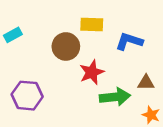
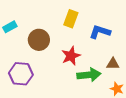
yellow rectangle: (92, 25) -> (71, 19), turned -72
brown circle: (66, 46) -> (39, 40), moved

